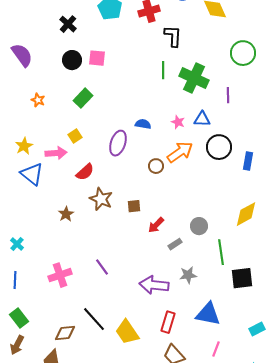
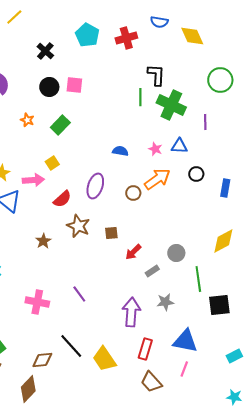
black L-shape: (173, 36) -> (156, 75), moved
orange star: (38, 100) -> (27, 120), moved
purple ellipse: (118, 143) -> (95, 186), moved
black circle: (219, 147) -> (196, 174), size x0.6
pink cross: (60, 275) -> (37, 302), turned 30
purple arrow: (154, 285) -> (131, 312), turned 88
pink line: (216, 349) -> (184, 369), moved

